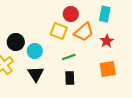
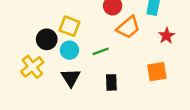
yellow square: (59, 31) -> (69, 26), moved
red star: (107, 41) -> (166, 36), moved
green line: (69, 57) -> (101, 51), moved

